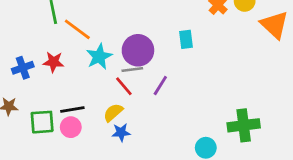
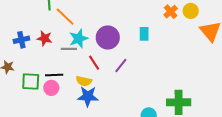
gray line: (132, 70) -> (69, 49), moved
yellow semicircle: (113, 113) -> (84, 81), turned -133
blue star: (121, 132) -> (88, 96), size x1.5

